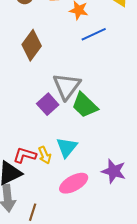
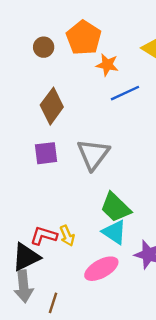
purple square: (48, 104) -> (46, 153), moved, turned 35
green trapezoid: (85, 105) -> (115, 207), moved
cyan triangle: (67, 147) -> (114, 232), moved, turned -35

